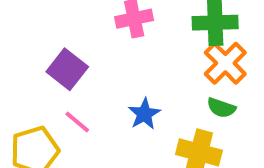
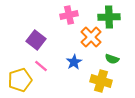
orange cross: (225, 63) -> (91, 37), moved

